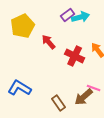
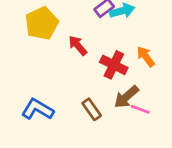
brown arrow: (84, 97) -> (126, 97), moved
brown rectangle: (59, 103) -> (92, 109), moved

